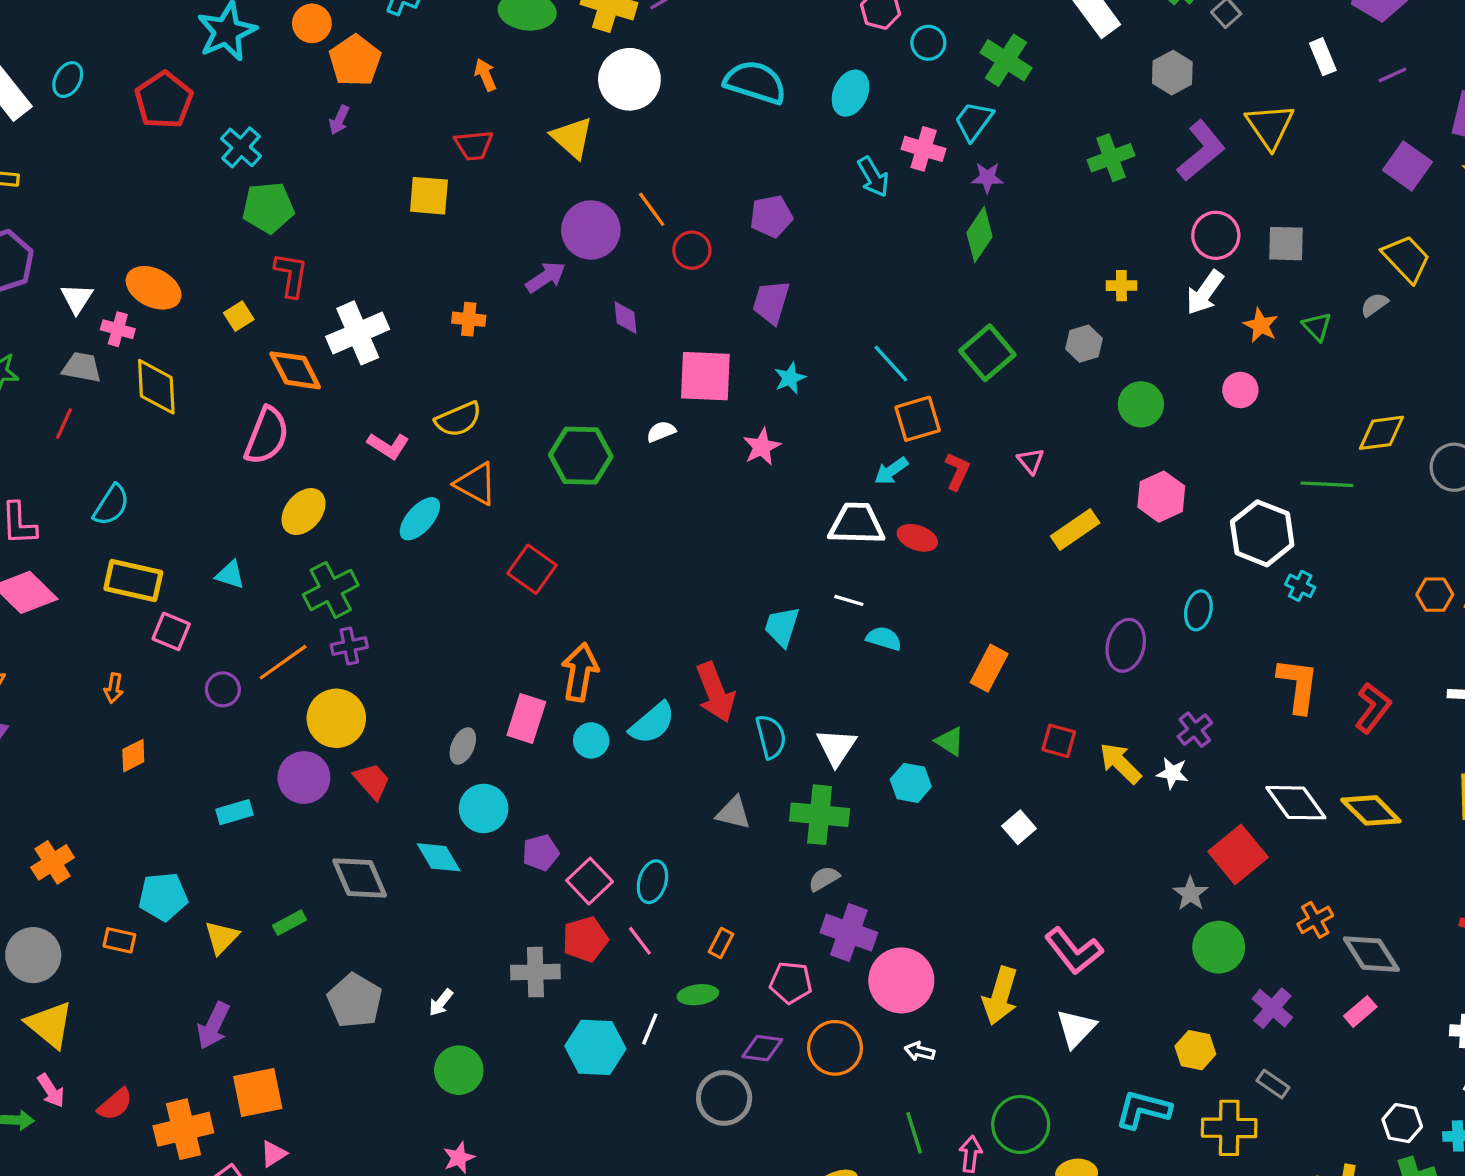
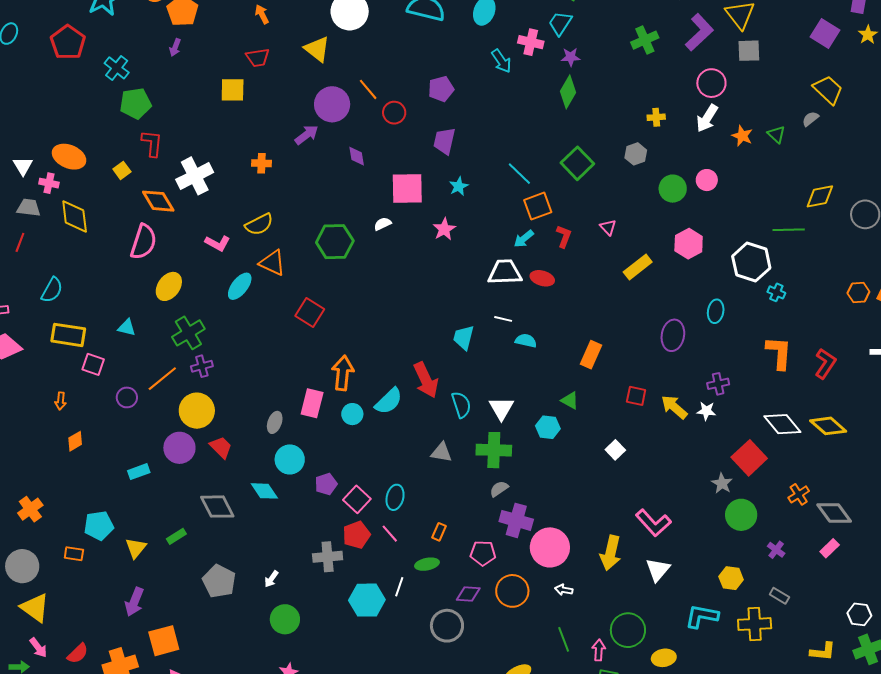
gray square: (1286, 244) -> (749, 51), moved
pink circle: (1240, 390) -> (707, 180), moved
purple cross: (1195, 730) -> (718, 384), turned 30
purple cross: (1272, 1008) -> (776, 550), size x0.7

